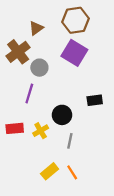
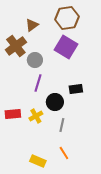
purple line: (29, 93) -> (38, 83), moved
black rectangle: (95, 100) -> (76, 89), moved
yellow rectangle: (50, 171) -> (38, 161), moved, turned 63

